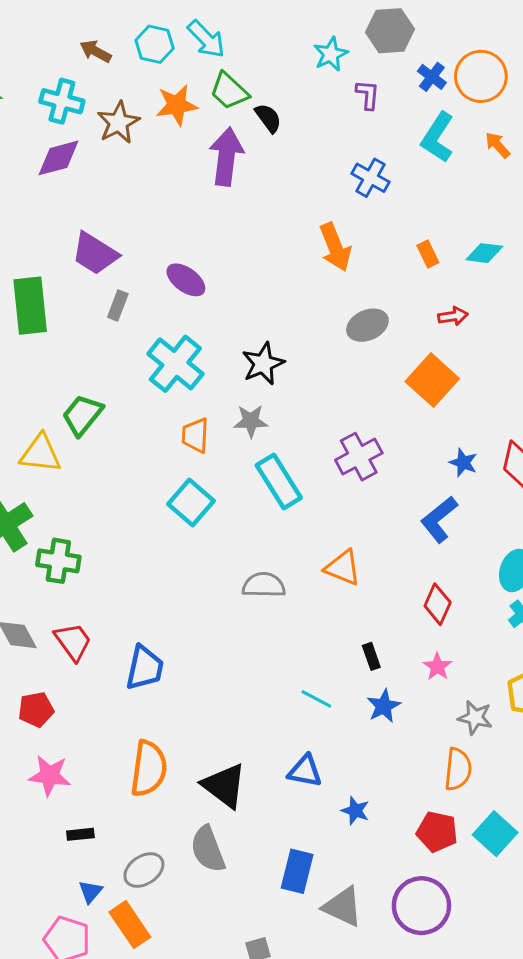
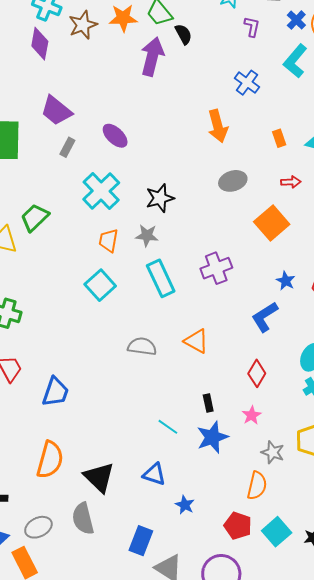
purple diamond: (58, 158) -> (40, 44), turned -72
blue star: (384, 706) -> (212, 437), size x1.4

